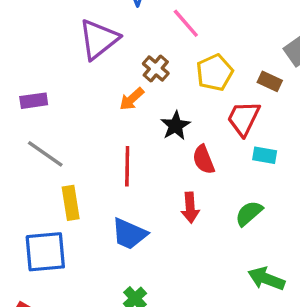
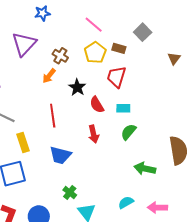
pink line: (186, 23) -> (94, 25), moved
brown rectangle: (270, 81) -> (119, 48), moved
cyan rectangle: (265, 155) -> (123, 108), moved

